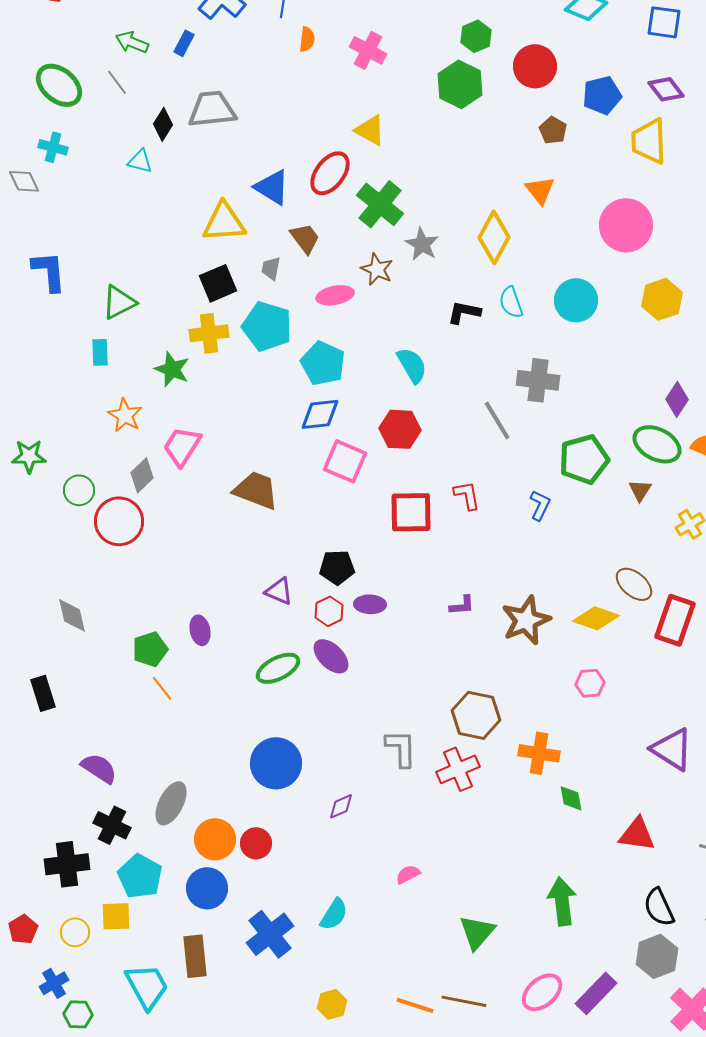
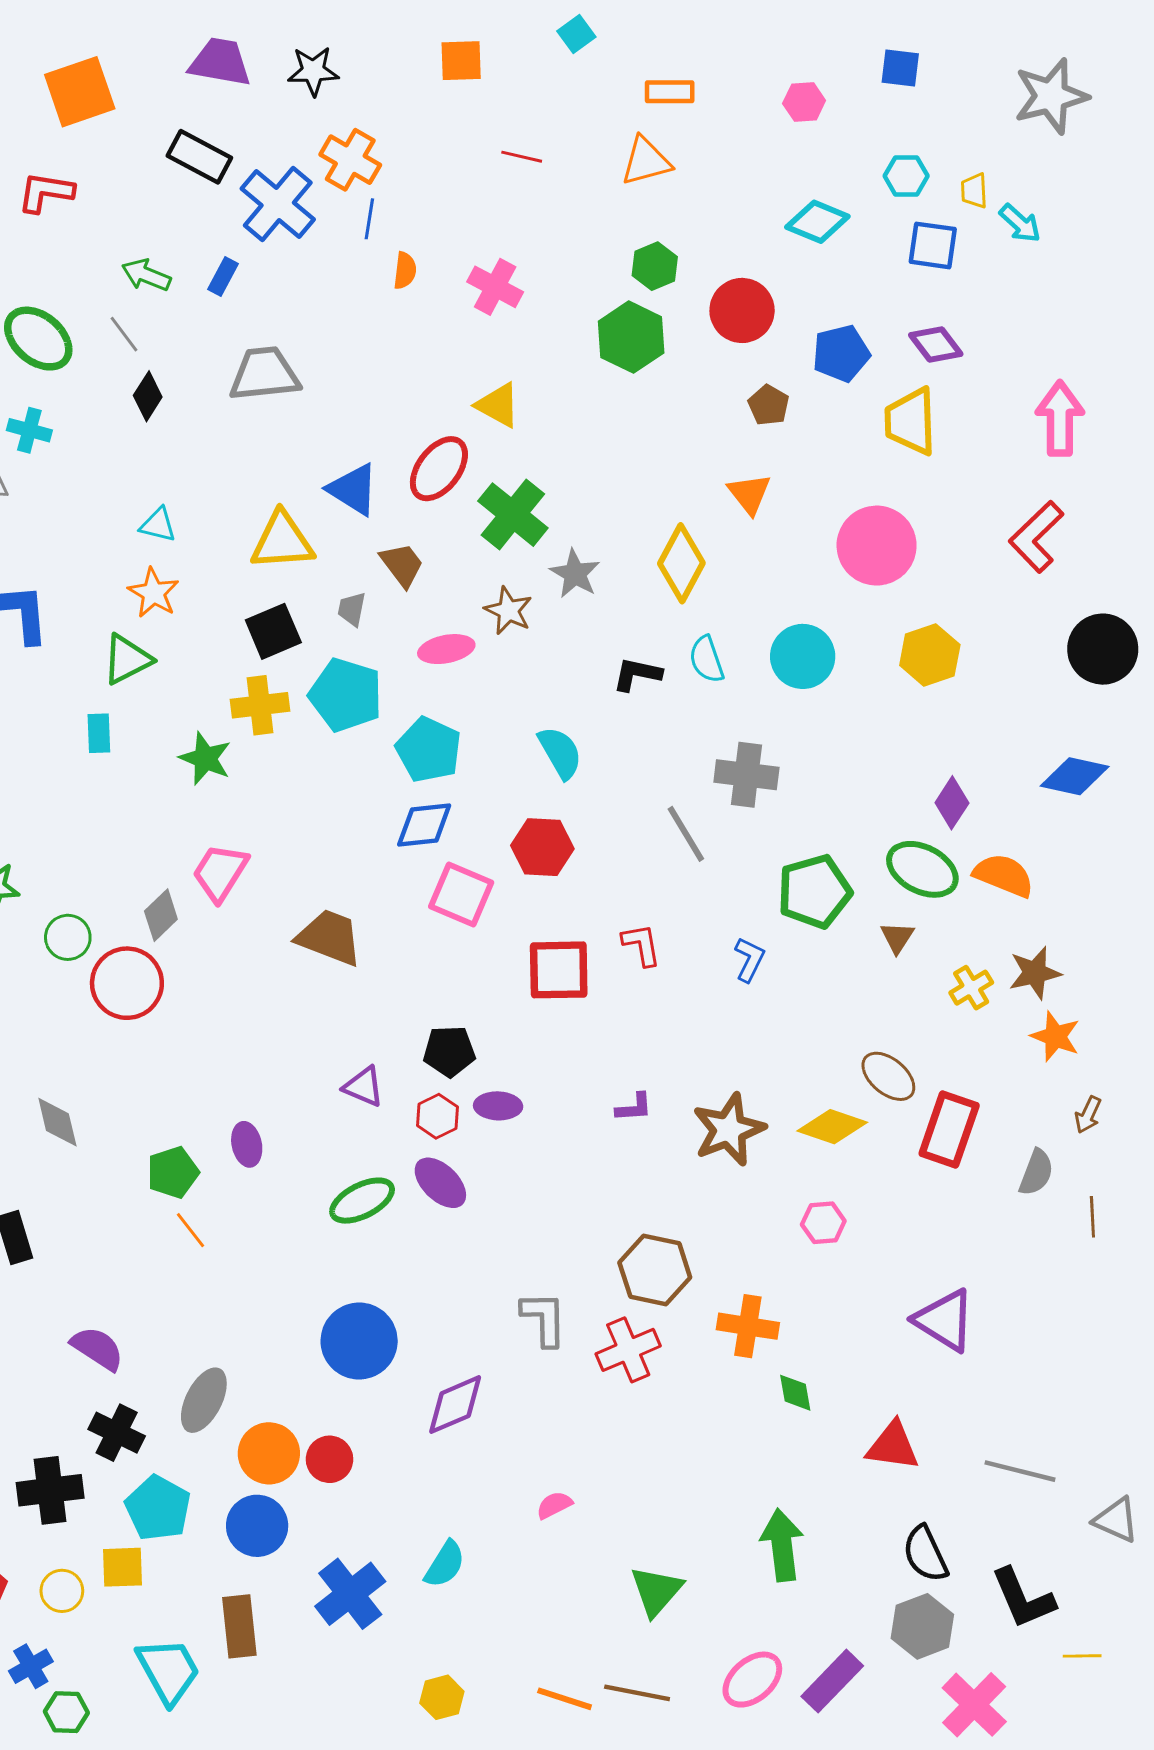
black diamond: (163, 124) -> (148, 396), moved
cyan triangle: (140, 161) -> (158, 525), moved
orange star: (125, 415) -> (154, 593), moved
purple diamond: (341, 806) -> (455, 1405), size x1.6

